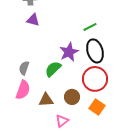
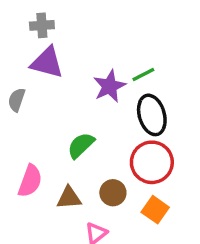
purple triangle: (33, 20) -> (47, 63), size x1.5
purple star: (69, 52) -> (110, 86), moved
gray semicircle: (24, 68) -> (17, 100), moved

